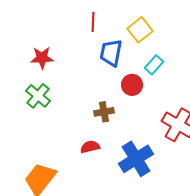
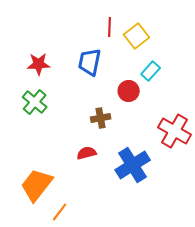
red line: (93, 22) -> (110, 27), moved
blue trapezoid: (111, 53) -> (90, 62), moved

